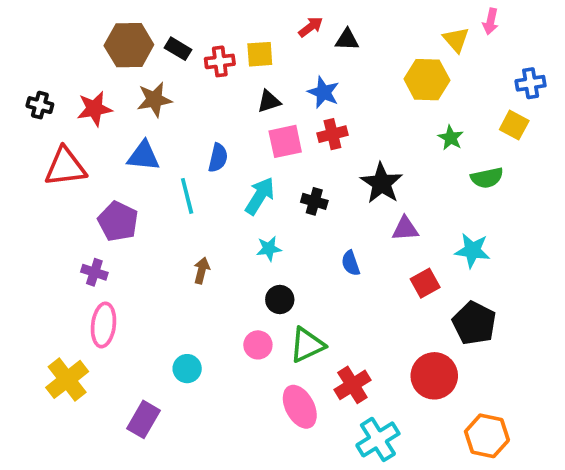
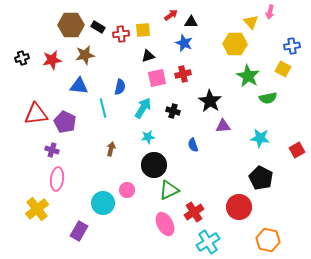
blue star: (323, 92) -> (184, 43), moved
black cross: (40, 105) -> (22, 58), turned -32
green star: (451, 138) -> (248, 76), size x1.6
red triangle: (65, 167) -> (36, 114), moved
red square: (425, 283) -> (297, 150), moved
black circle: (280, 300) -> (154, 165), size x1.6
pink circle: (258, 345) -> (127, 190), moved
cyan circle: (187, 369) -> (103, 203), size x1.5

